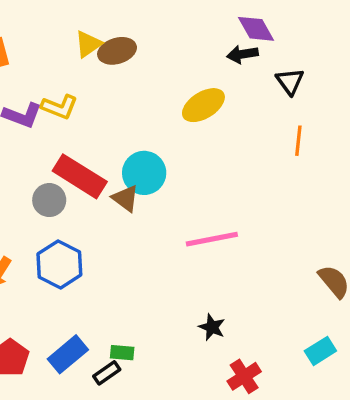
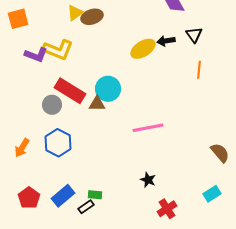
black arrow: (242, 54) -> (166, 41), moved
yellow L-shape: (59, 107) -> (58, 50), size x1.4
brown triangle: (125, 198) -> (97, 104), turned -36

